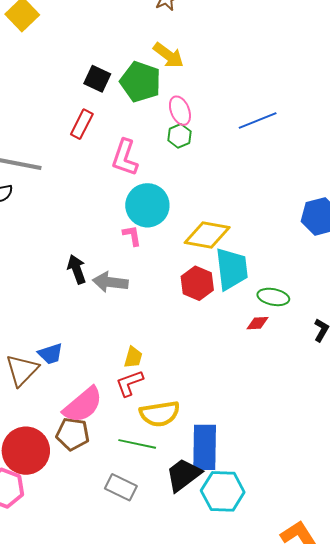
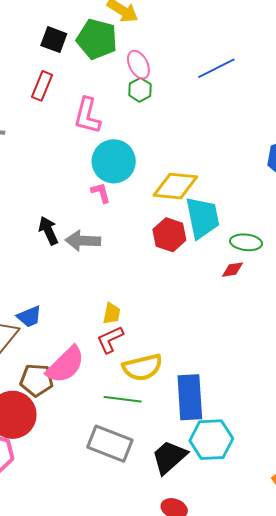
brown pentagon: (73, 434) -> (37, 380), moved
black trapezoid: (183, 475) -> (169, 457), moved
gray rectangle: (121, 487) -> (110, 444), size x1.4

